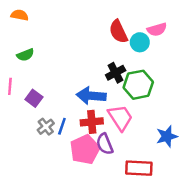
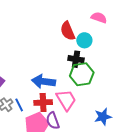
pink semicircle: (157, 29) -> (99, 18), moved, turned -147
black cross: (116, 73) -> (76, 59), moved, turned 35
blue line: (62, 126) -> (19, 105), turned -48

